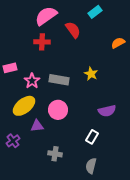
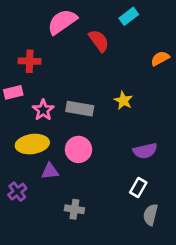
red cross: (42, 42) -> (30, 61), moved
yellow ellipse: (24, 106) -> (32, 144), turned 30
white rectangle: (92, 137) -> (138, 188), moved
gray semicircle: (91, 166) -> (151, 215), moved

